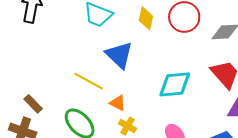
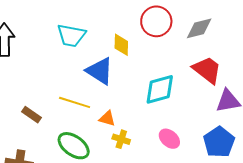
yellow diamond: (146, 18) -> (121, 45), moved
brown rectangle: (33, 104) -> (32, 115), moved

